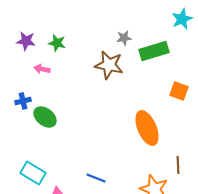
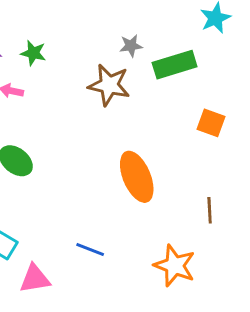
orange ellipse: (147, 128) -> (137, 177), moved
brown line: (178, 165) -> (210, 210), moved

